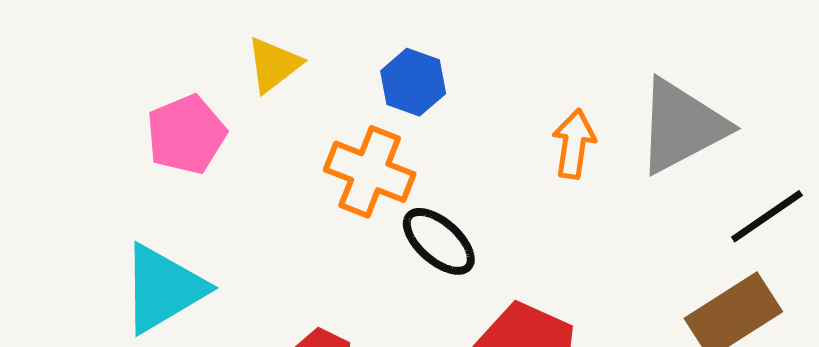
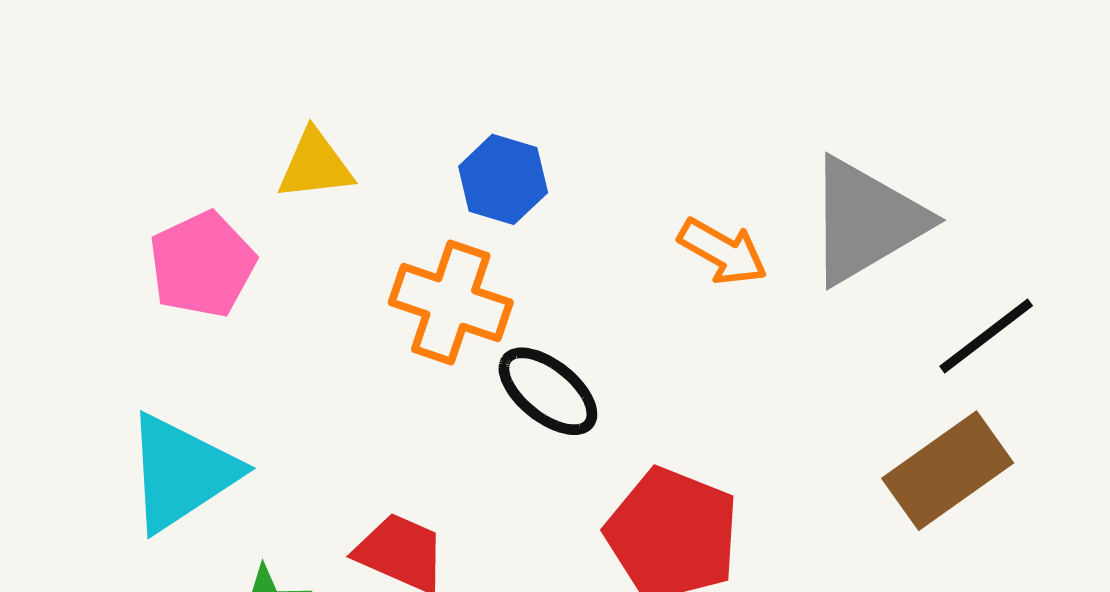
yellow triangle: (274, 65) -> (315, 165), turned 34
orange arrow: (574, 144) -> (723, 251), turned 114

